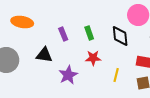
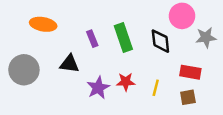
green rectangle: (89, 33) -> (123, 37), size x1.6
red star: (93, 58) -> (126, 82), moved

